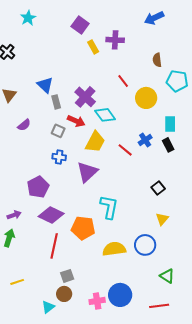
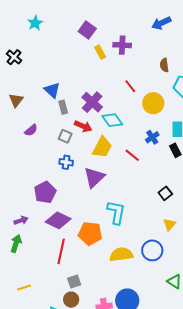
blue cross: (145, 140) -> (152, 137), moved

